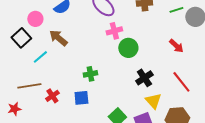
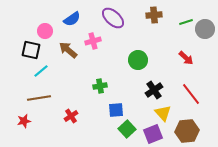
pink cross: (114, 31) -> (93, 41), moved
black square: (21, 38) -> (31, 50), turned -36
cyan line: (40, 57) -> (41, 71), moved
red cross: (52, 96) -> (71, 116), moved
blue square: (81, 98) -> (116, 110), moved

